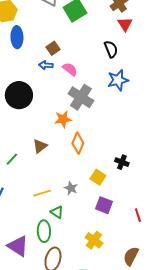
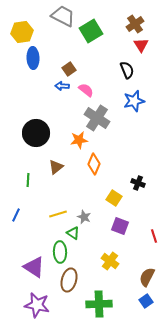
black circle: (19, 95) -> (36, 133), moved
green line: (12, 159) -> (28, 180), turned -40
gray star: (71, 188) -> (84, 217), moved

